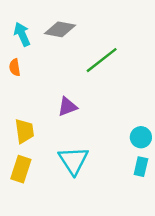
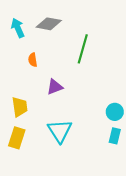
green line: (102, 60) -> (83, 49), turned -36
orange semicircle: (15, 67) -> (33, 60), moved

